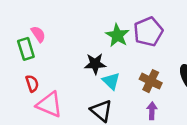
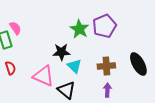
brown cross: (151, 81) -> (106, 66), turned -30
pink triangle: (49, 105) -> (43, 76), moved

